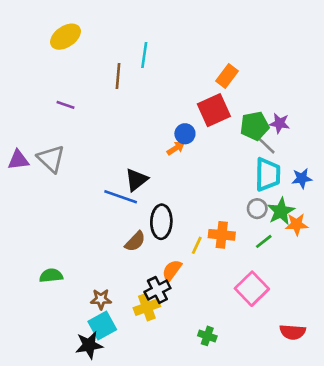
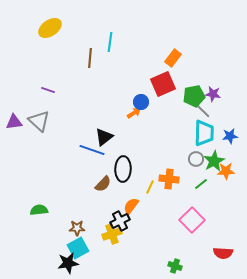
purple line: (66, 105) -> (48, 90), moved
green cross: (207, 336) -> (175, 266), moved

